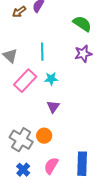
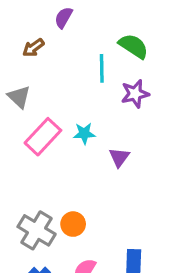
brown arrow: (19, 12) -> (33, 48), moved
cyan line: (42, 52) -> (102, 68), moved
purple triangle: (53, 107) -> (119, 157), moved

